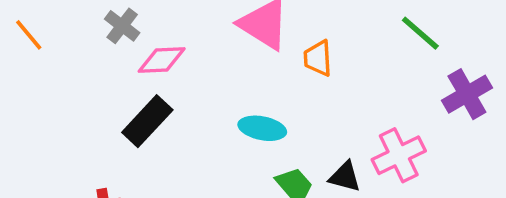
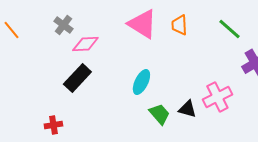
orange trapezoid: (318, 58) -> (179, 25), moved
cyan ellipse: (262, 128) -> (141, 82), turned -75

